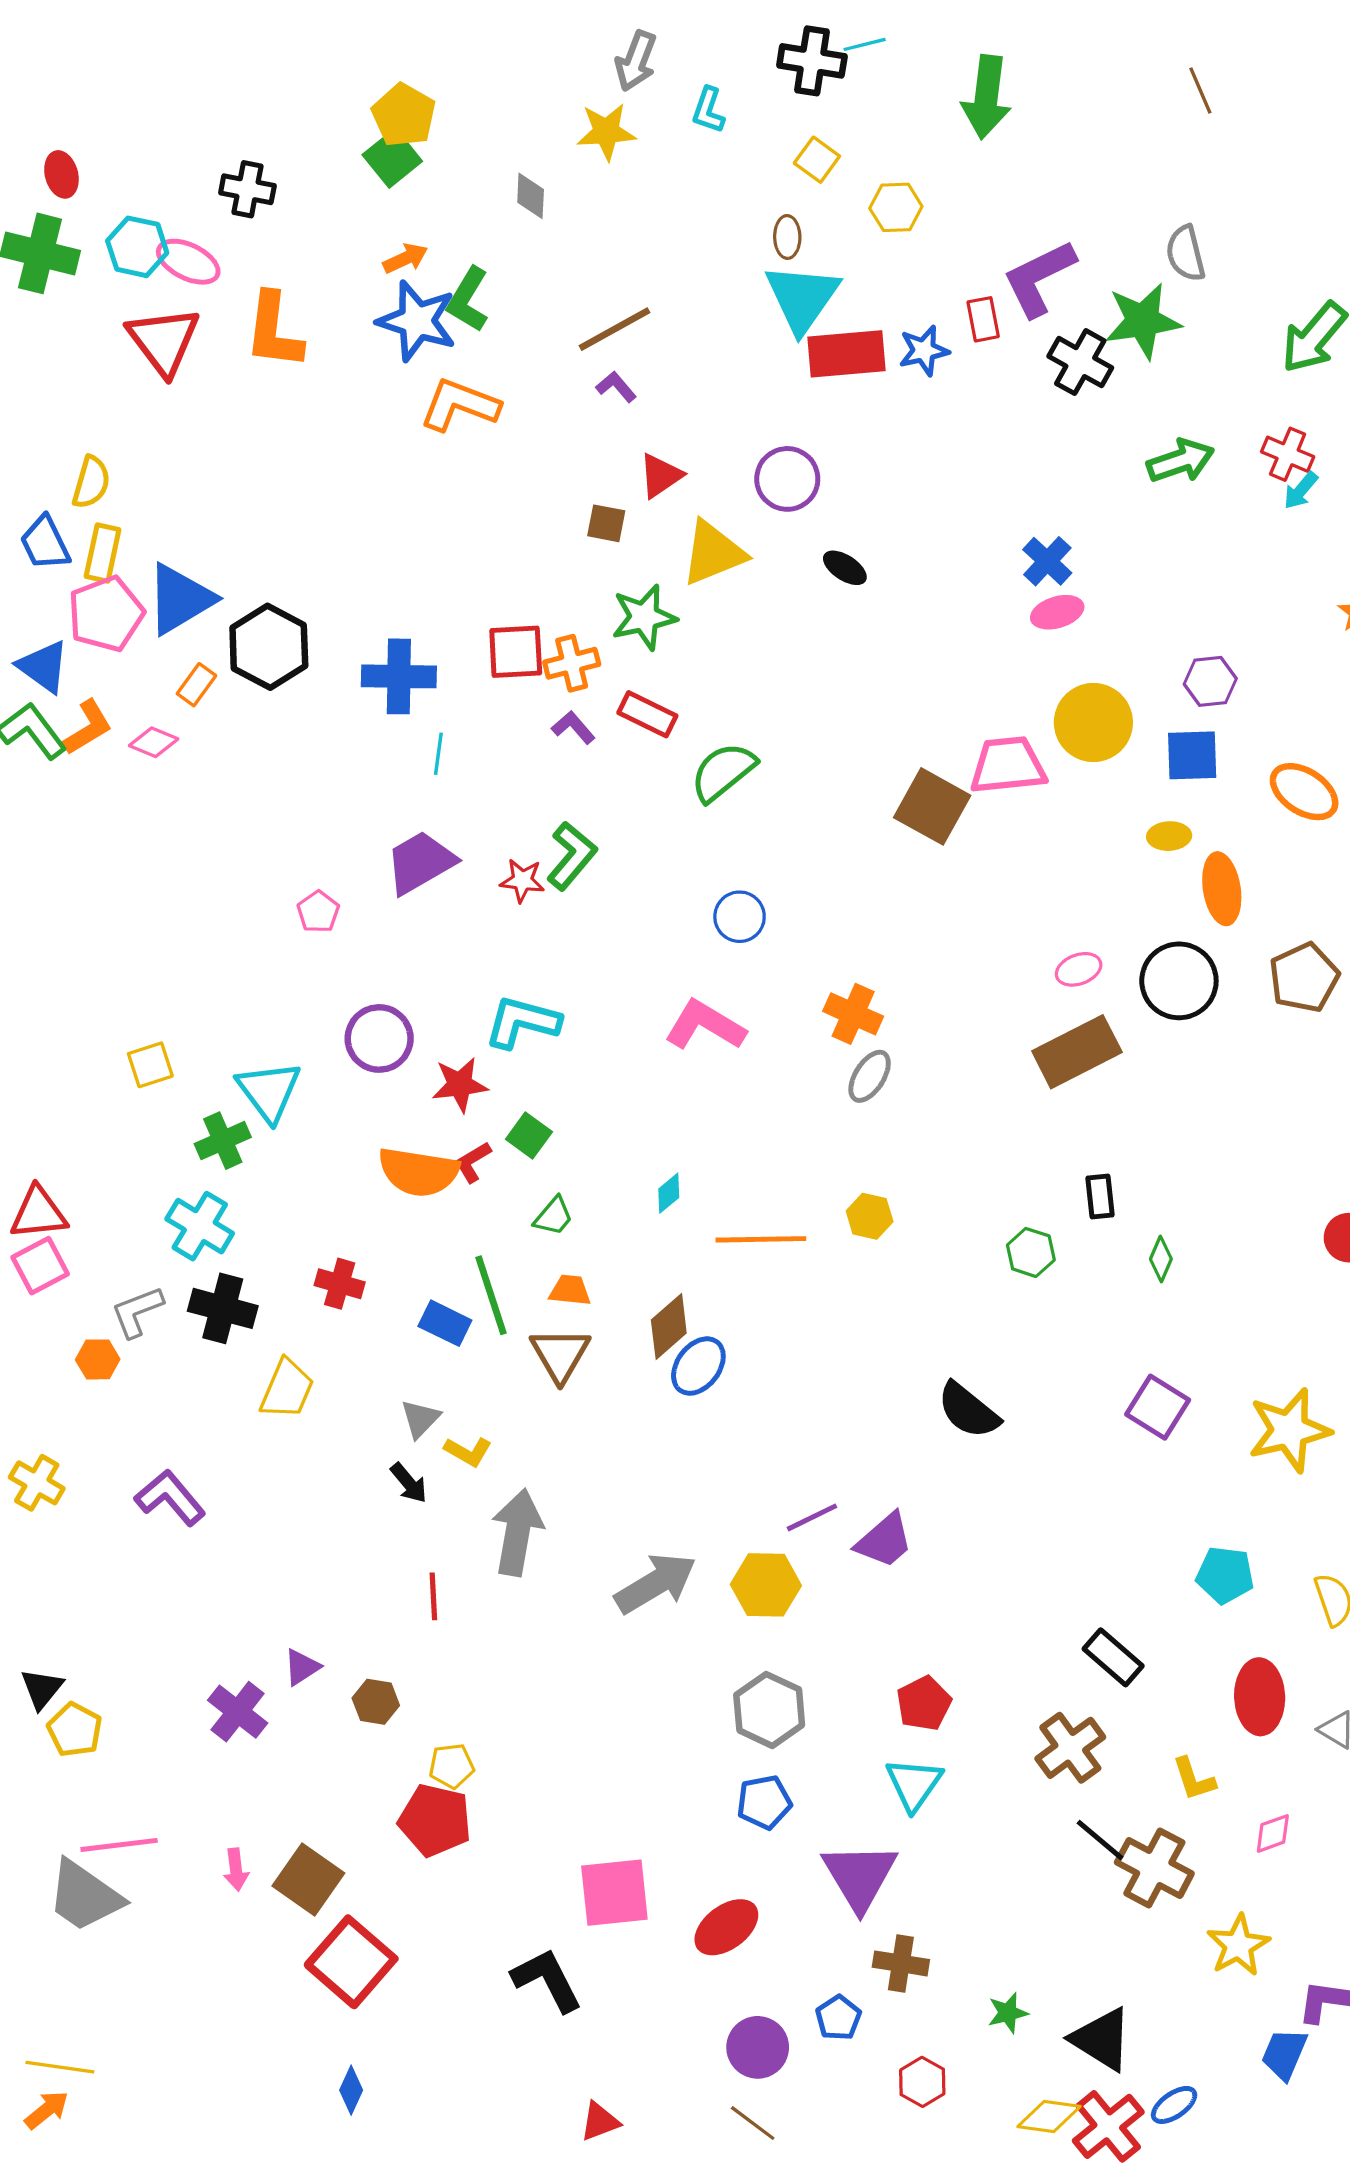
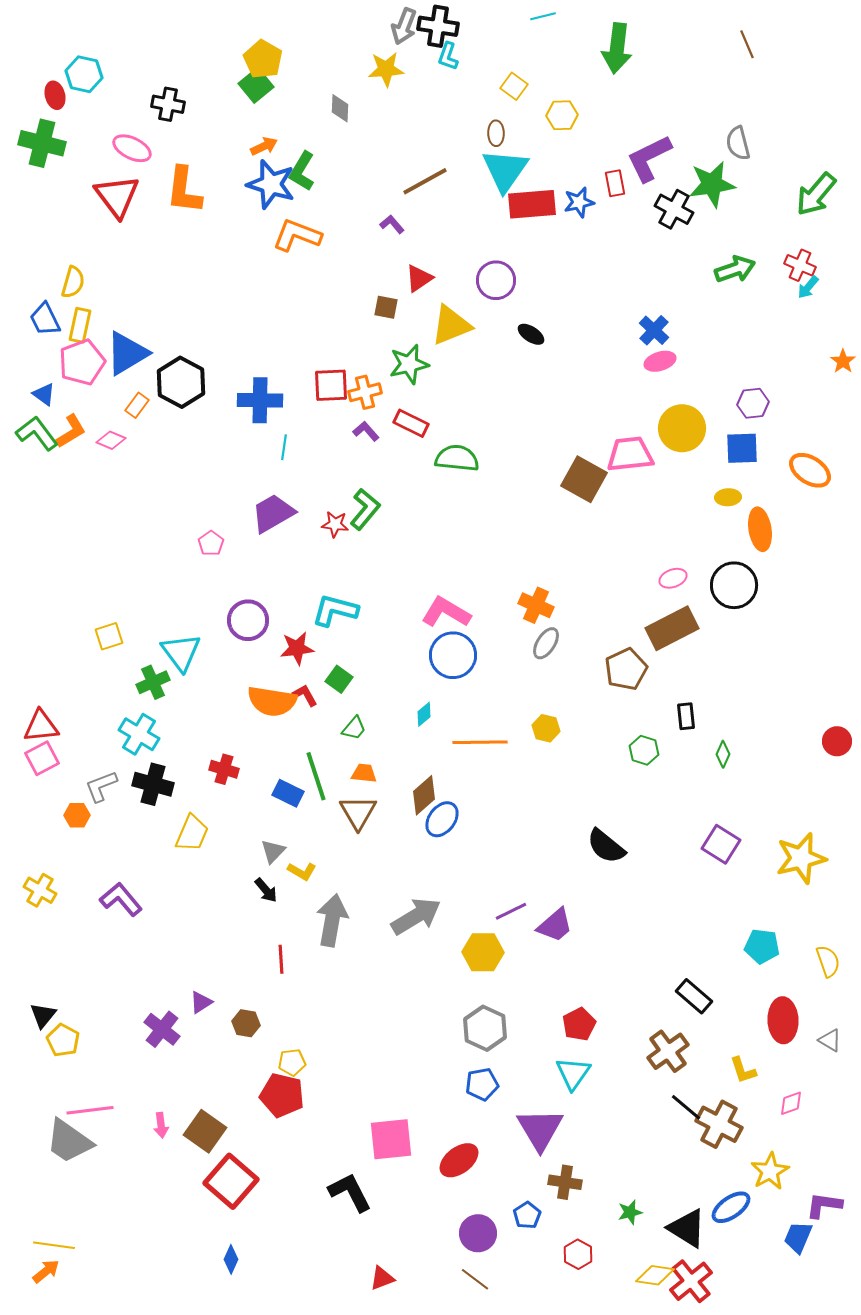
black cross: (812, 61) -> (438, 26), moved
cyan hexagon: (137, 247) -> (84, 74), moved
brown line: (614, 329) -> (425, 181), moved
blue triangle: (43, 667) -> (44, 394), size x0.7
green semicircle: (723, 772) -> (457, 458), turned 45
blue circle: (740, 917) -> (453, 655), moved, size x1.5
brown pentagon: (1304, 978) -> (626, 669), moved
red L-shape: (473, 1162) -> (305, 695), turned 92
gray arrow: (656, 1583) -> (416, 916), moved
blue ellipse: (1174, 2105) -> (731, 1207), moved, size x1.4

